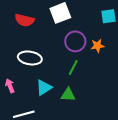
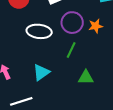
white ellipse: (30, 58) -> (39, 31), moved
green triangle: (68, 95) -> (86, 77), moved

